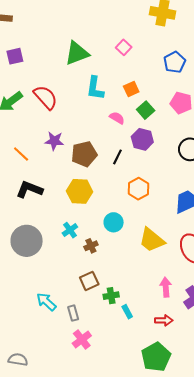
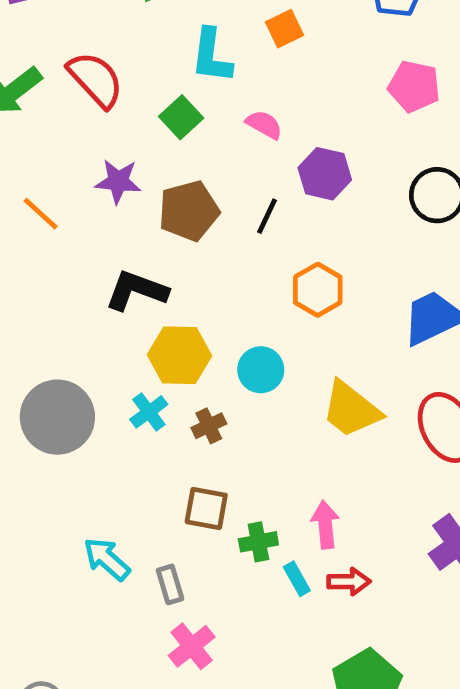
orange square: (131, 89) -> (285, 29), moved
green square: (146, 110) -> (181, 117), moved
black L-shape: (29, 190) -> (136, 290), moved
yellow hexagon: (80, 191) -> (179, 355), moved
cyan cross: (70, 230) -> (149, 412), moved
brown square: (89, 281) -> (206, 508), turned 36
pink arrow: (166, 287) -> (325, 525), moved
red arrow: (164, 320) -> (349, 582), moved

